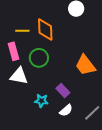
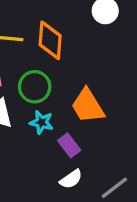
orange trapezoid: (85, 65) -> (88, 106), moved
cyan star: (41, 101) -> (42, 122), moved

